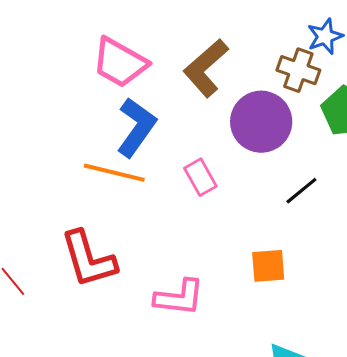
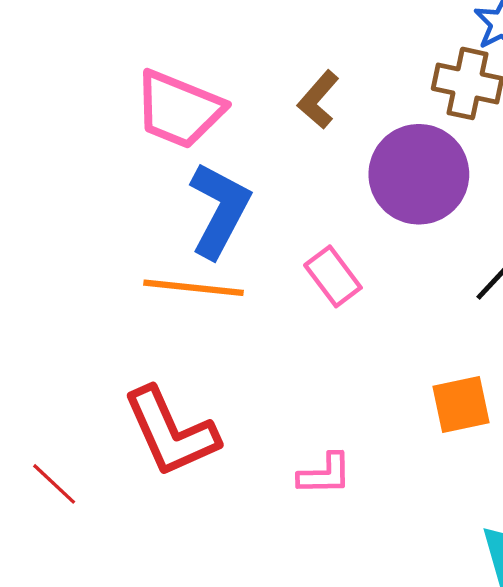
brown L-shape: (206, 68) -> (318, 100), size x0.6
pink L-shape: (179, 297) -> (325, 474), size x0.7

